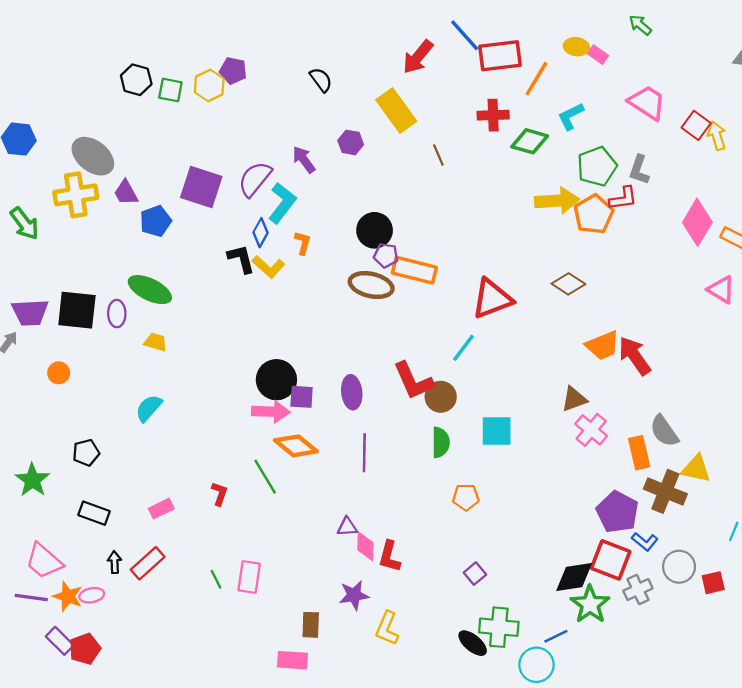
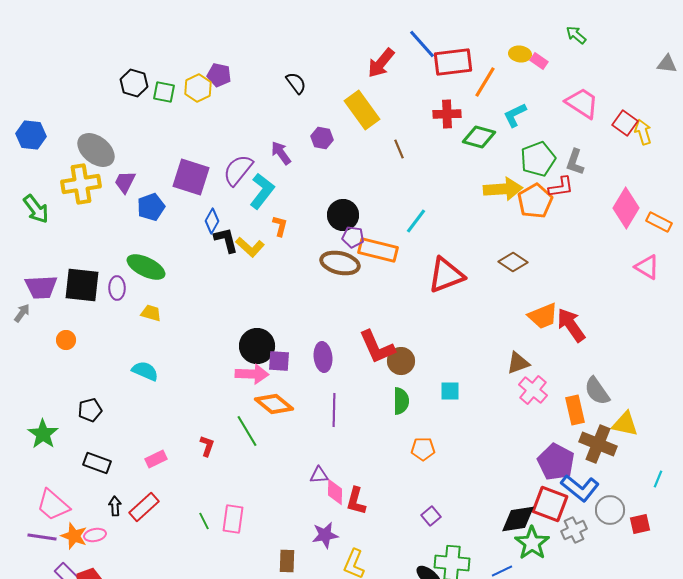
purple trapezoid: (126, 193) -> (125, 182), turned 55
blue diamond: (260, 233) -> (212, 221), moved
cyan line: (463, 348) -> (416, 221), moved
cyan semicircle: (149, 408) -> (145, 371), turned 72
cyan square: (497, 431) -> (450, 391), size x0.7
blue L-shape: (645, 542) -> (580, 488), size x1.6

